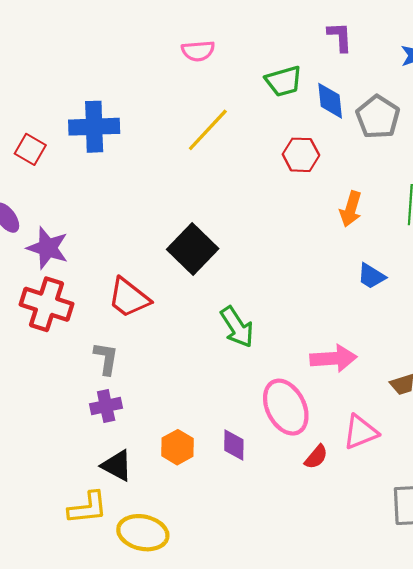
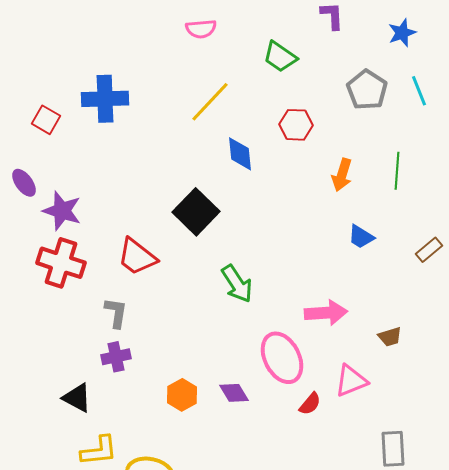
green trapezoid: (284, 81) -> (280, 57), turned 51
blue diamond: (330, 101) -> (240, 154), moved
purple diamond: (234, 445) -> (234, 393), turned -32
black triangle: (117, 466) -> (77, 398), moved

